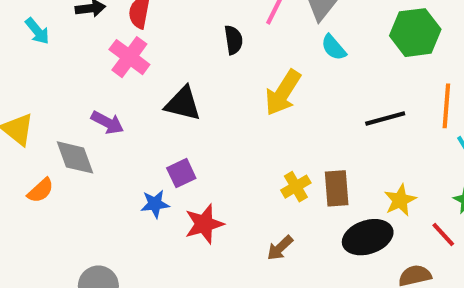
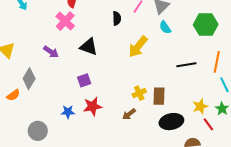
gray diamond: (75, 157) -> (29, 79), moved, turned 45
orange semicircle: (41, 190) -> (13, 95), moved
yellow star: (400, 200) -> (200, 106), moved
blue star: (155, 204) -> (68, 112), moved
brown arrow: (280, 248) -> (129, 114), moved

